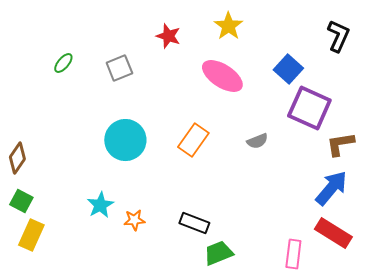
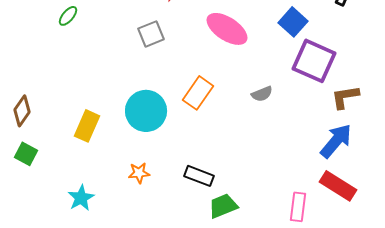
gray square: (119, 68) -> (151, 34), moved
cyan circle: (125, 140) -> (146, 111), moved
cyan star: (100, 205) -> (81, 198), moved
yellow rectangle: (31, 235) -> (87, 126), moved

